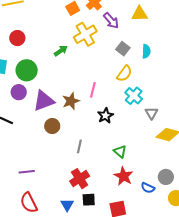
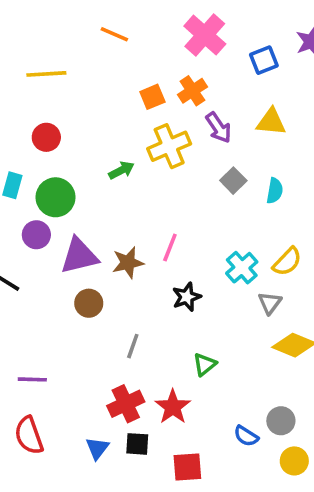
yellow semicircle: (124, 74) -> (287, 262), moved
green triangle: (120, 151) -> (205, 364), turned 32
red star: (124, 176) -> (173, 407), moved

